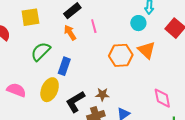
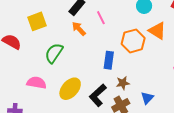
blue rectangle: (64, 66) -> (109, 60), moved
pink semicircle: (16, 90) -> (36, 83), moved
yellow ellipse: (50, 90) -> (70, 89), turned 30

